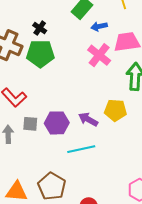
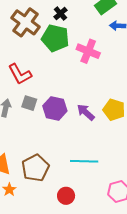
pink cross: (99, 55) -> (88, 51), moved, turned -30
cyan line: (81, 149) -> (84, 161), moved

